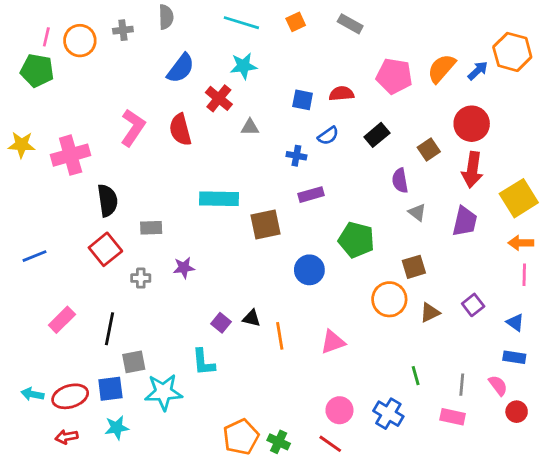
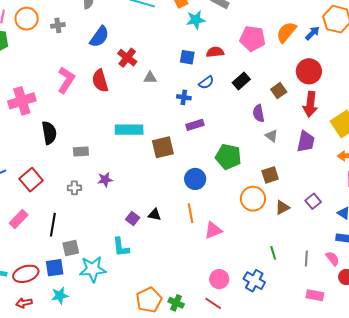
gray cross: (123, 30) -> (58, 25), moved
cyan star: (243, 66) -> (196, 20), moved
red square: (105, 249) -> (31, 180), moved
orange line: (280, 336) -> (191, 213), moved
pink rectangle: (453, 417) -> (315, 295), moved

